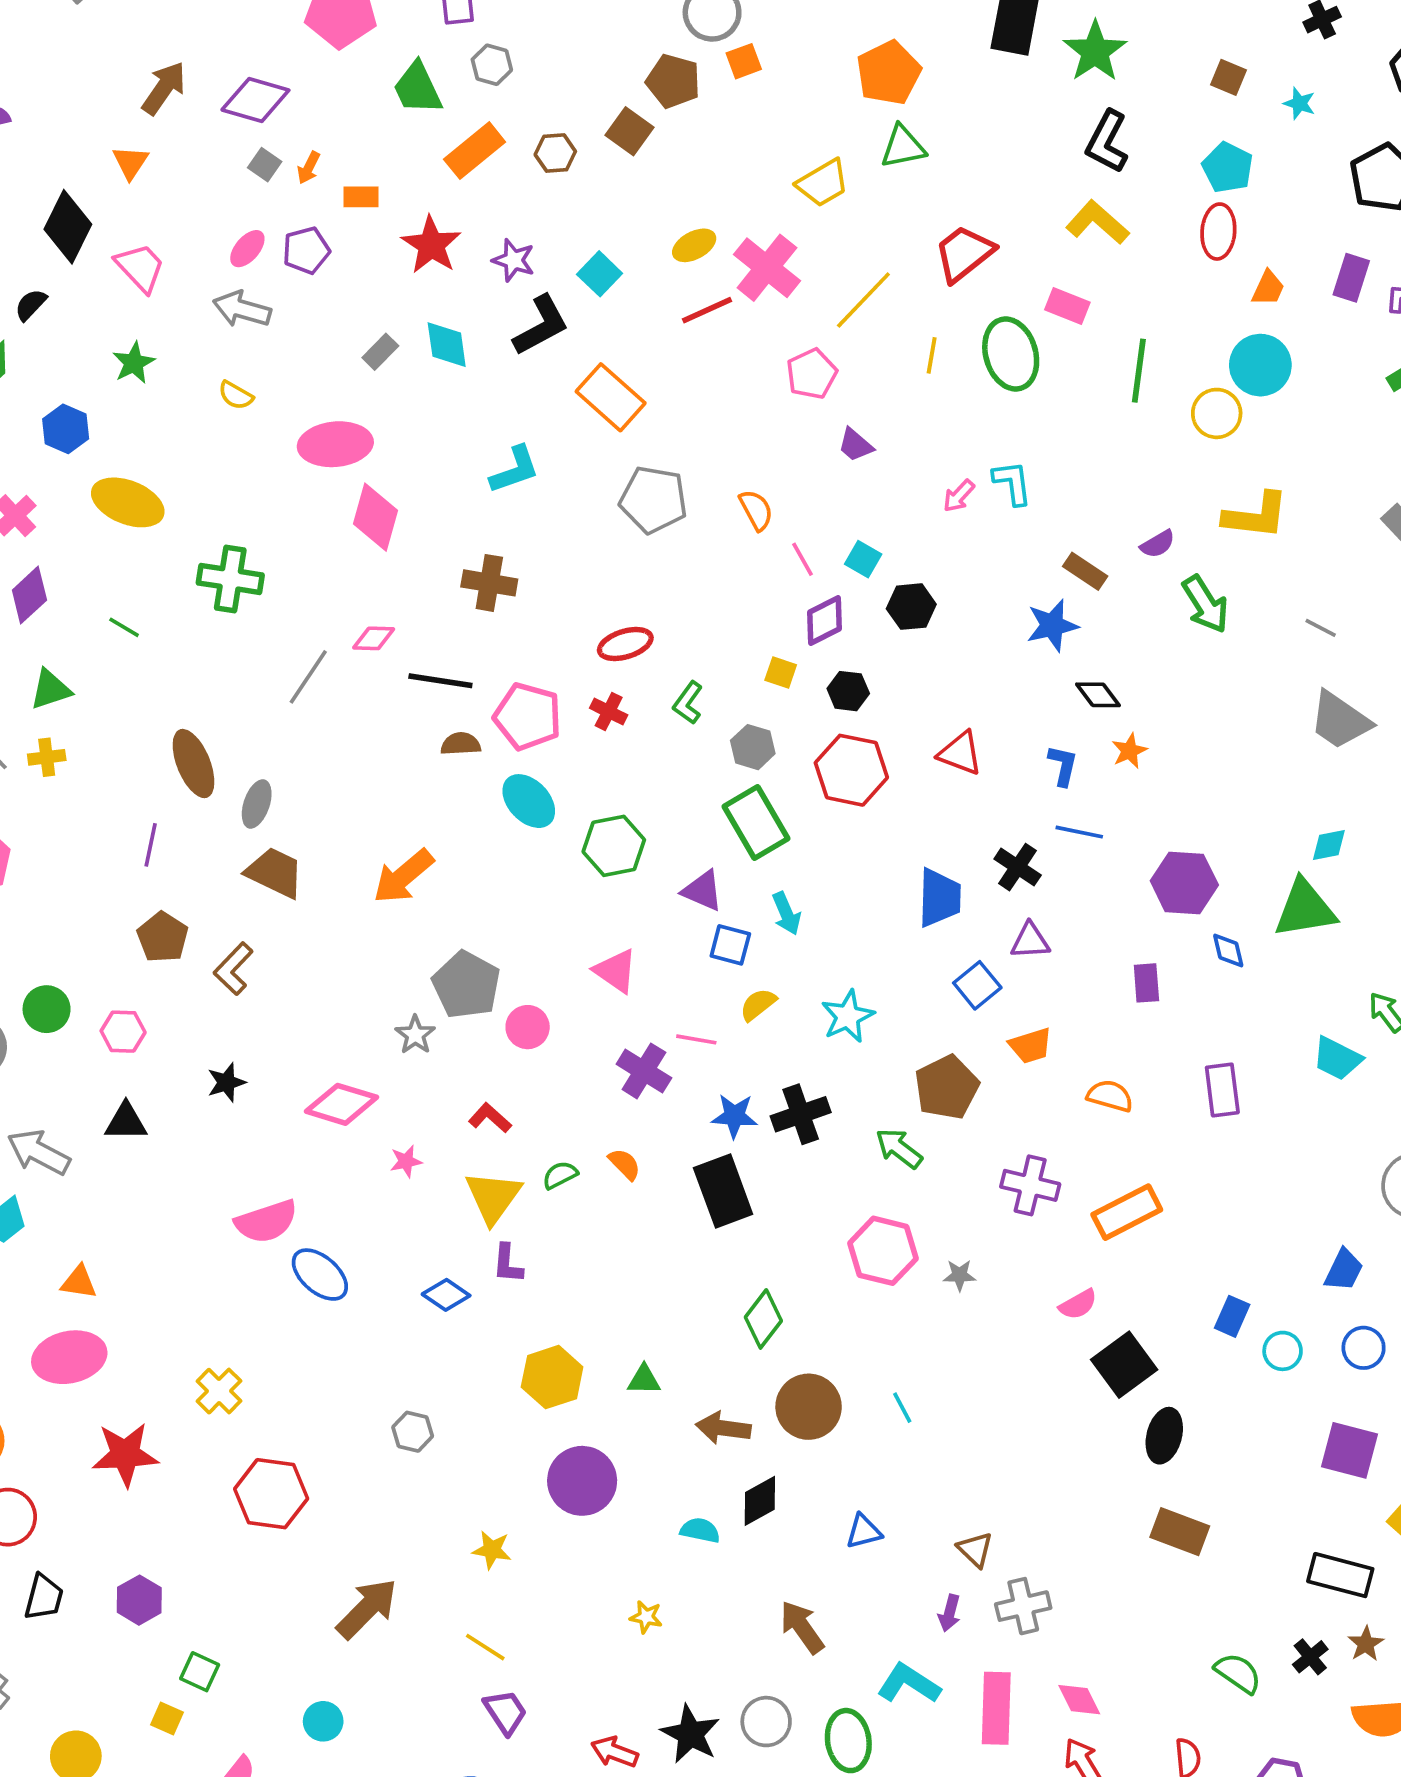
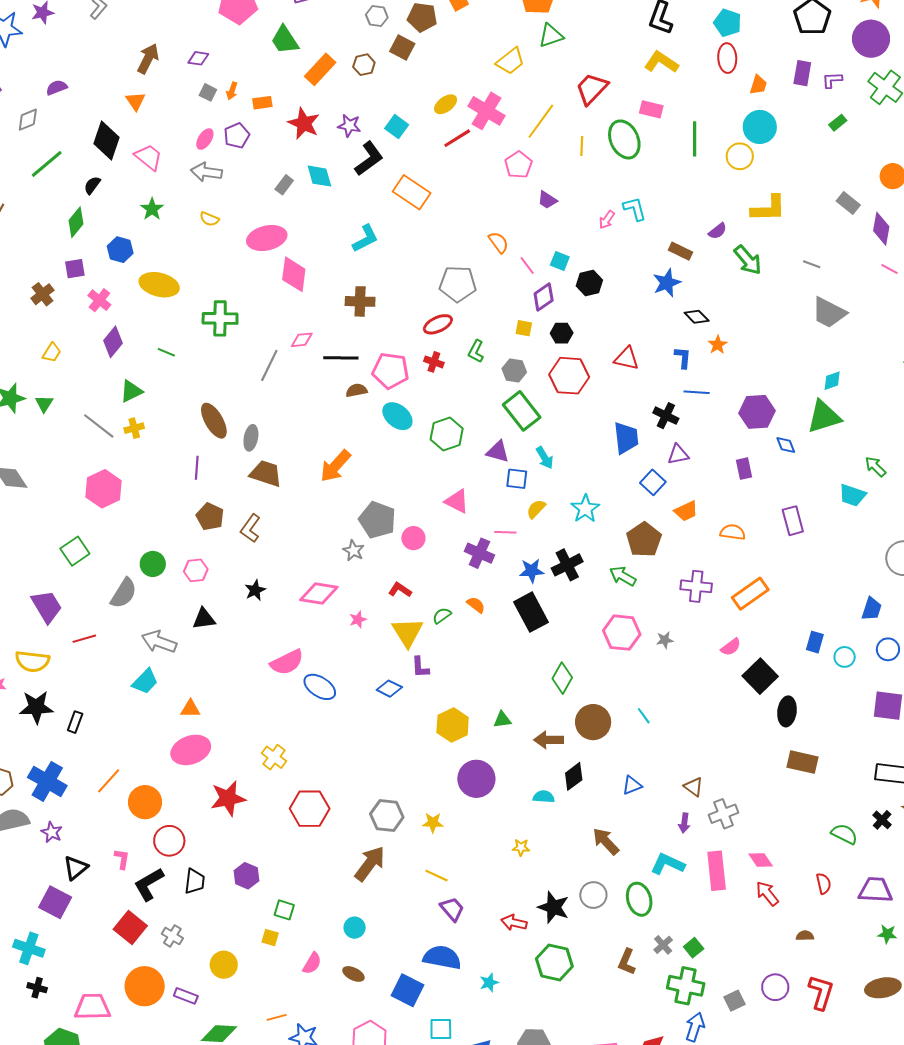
gray hexagon: (492, 65) -> (377, 16), moved
purple diamond: (255, 100) -> (198, 58), size x0.6
gray pentagon: (654, 500) -> (458, 284), moved
gray hexagon: (413, 1432) -> (387, 816), moved, size x1.5

